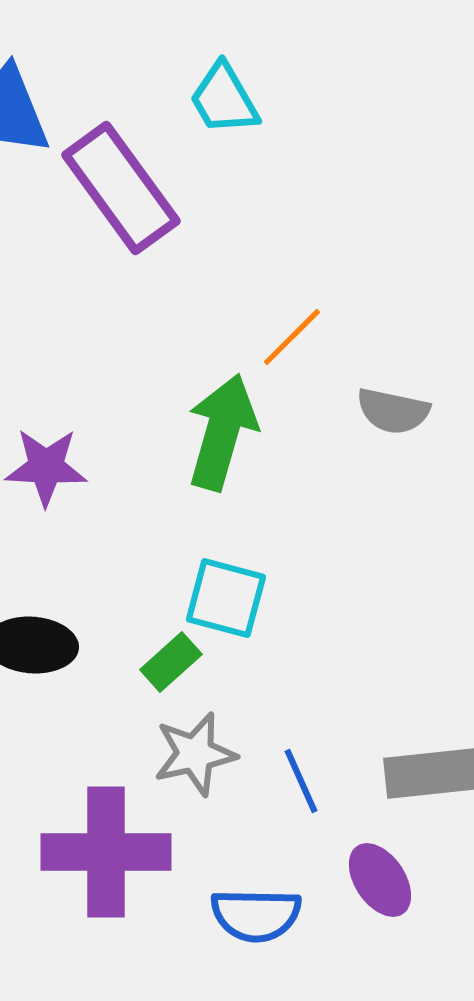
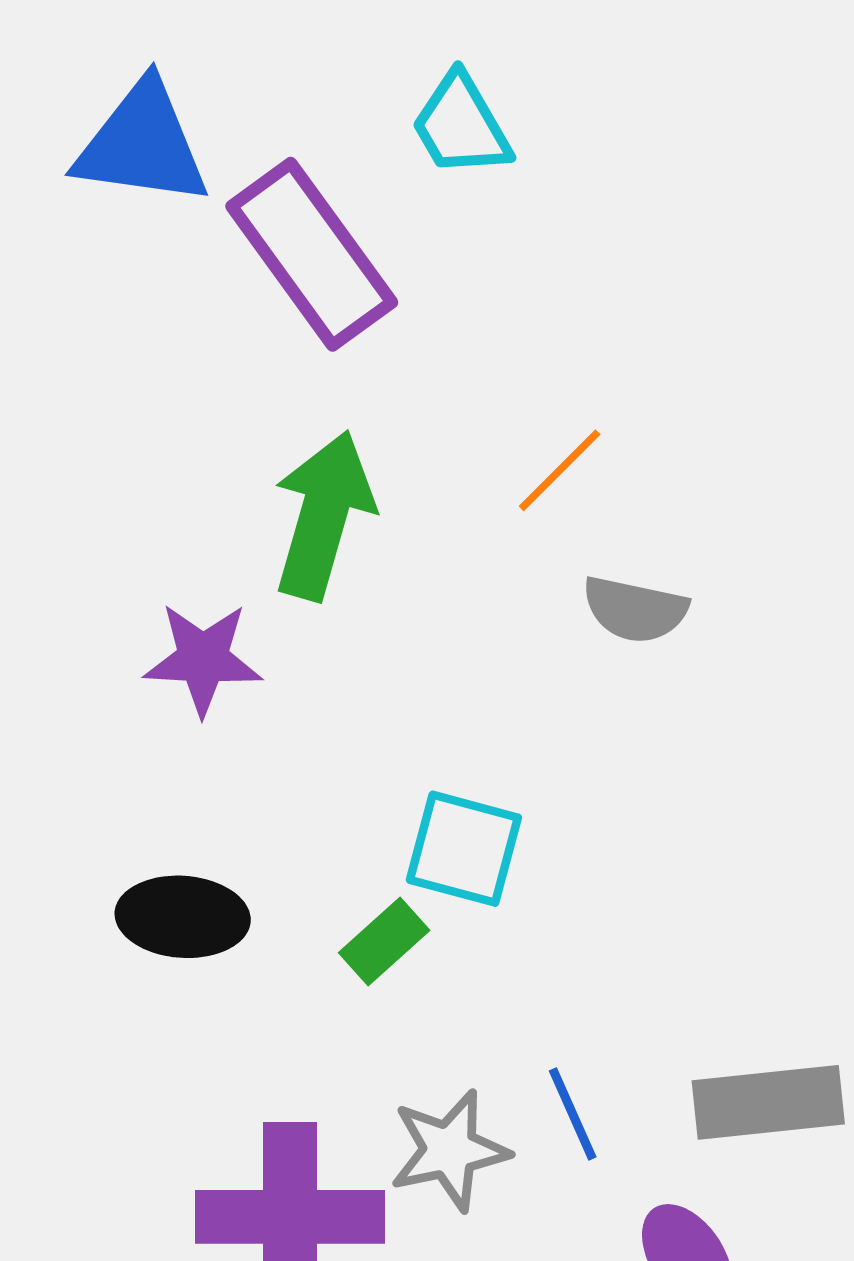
gray semicircle: (393, 411) -> (635, 609), moved
green arrow: (222, 432) -> (323, 515), moved
gray star: (195, 754) -> (449, 1150), moved

